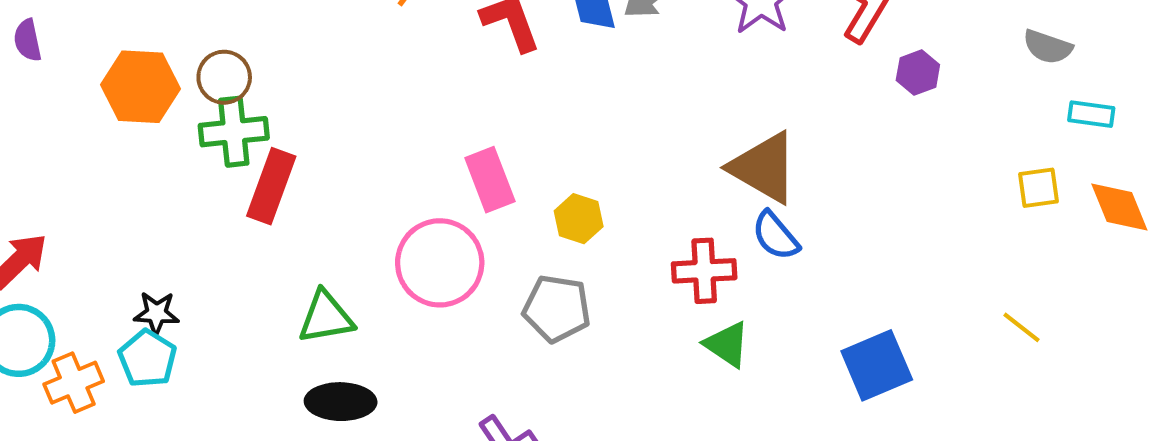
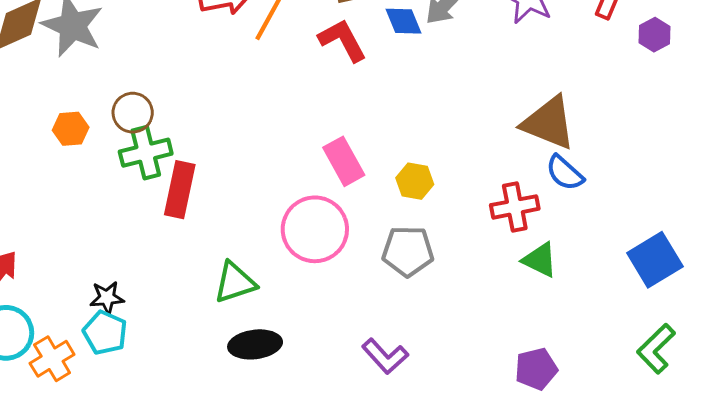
orange hexagon: (140, 87) -> (71, 129), size x0.6

